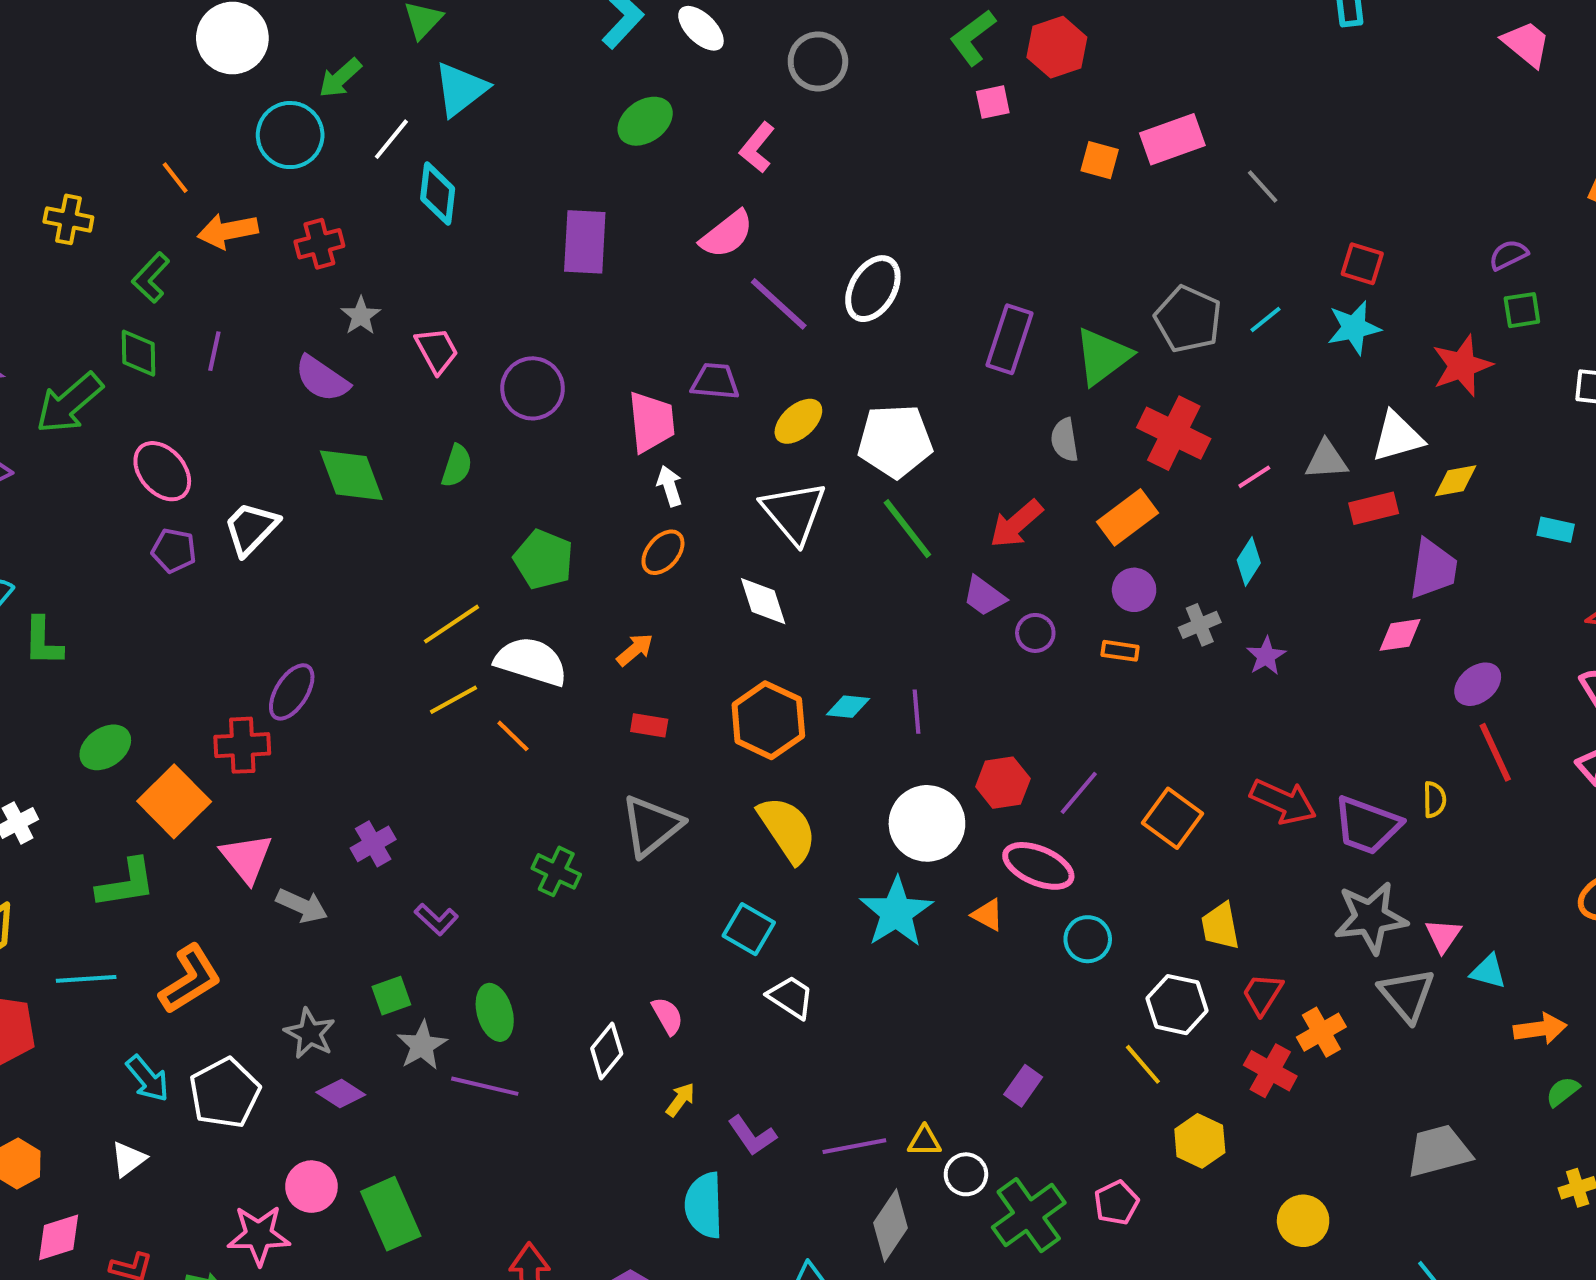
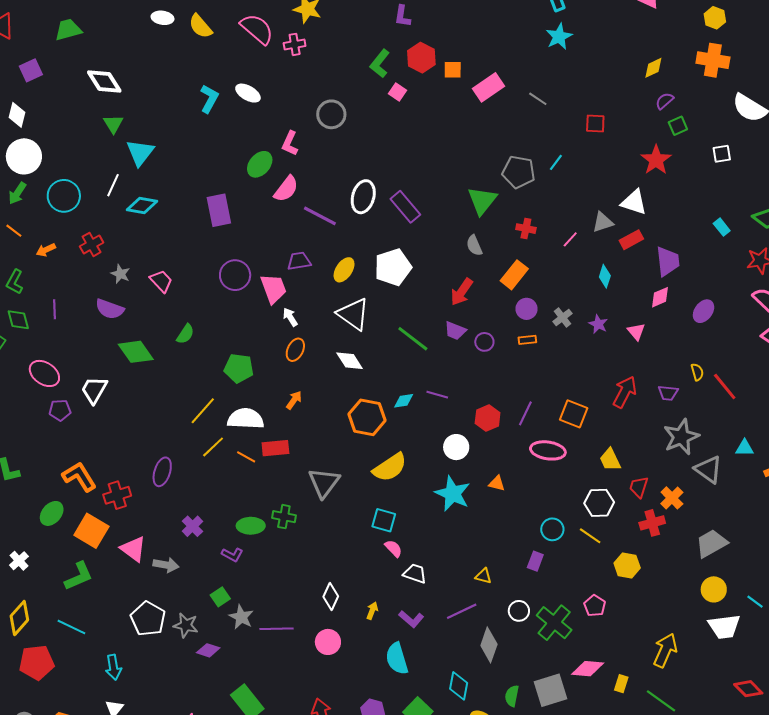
gray circle: (818, 61) -> (331, 114), moved
green arrow: (340, 78) -> (17, 193), moved
pink square: (993, 102) -> (398, 92), turned -30
green ellipse: (645, 121) -> (260, 164), moved
orange square: (1100, 160) -> (453, 70), moved
cyan diamond: (438, 194) -> (142, 206), turned -72
orange arrow: (228, 231) -> (46, 250), size x0.7
cyan star: (1354, 328) -> (559, 37), moved
purple rectangle: (1009, 339) -> (405, 207), moved, turned -44
purple circle: (533, 388) -> (235, 275), moved
red cross: (1174, 433) -> (526, 229), size x0.6
white triangle: (1397, 437) -> (634, 202), turned 48
green semicircle: (457, 466) -> (185, 334), turned 30
yellow diamond: (1456, 481) -> (653, 68), moved
green line: (907, 529) -> (413, 339), moved
cyan rectangle: (1556, 530) -> (722, 227), turned 54
cyan diamond: (1249, 561) -> (605, 276), moved
purple ellipse: (292, 692) -> (162, 472), moved
purple line: (917, 712) -> (437, 395), turned -55
red rectangle: (649, 725) -> (275, 448), moved, size x1.5
red line: (1495, 752) -> (725, 387), moved
red arrow: (1283, 802) -> (625, 392), turned -72
white circle: (927, 823) -> (456, 447), size x0.7
purple trapezoid: (1367, 825) -> (668, 393), size x0.6
yellow semicircle: (787, 829) -> (390, 467), turned 105
pink ellipse: (1038, 866) -> (548, 450), moved
pink triangle: (1443, 936) -> (636, 332), moved
cyan circle: (1088, 939) -> (552, 529), moved
cyan line: (86, 979) -> (71, 627), turned 44
orange L-shape: (190, 979) -> (79, 477), moved, turned -75
white trapezoid: (791, 997) -> (415, 573), moved
green ellipse: (495, 1012) -> (251, 526), moved, turned -60
pink semicircle: (667, 1016) -> (393, 548), moved
red cross: (1270, 1071) -> (652, 523), turned -30
cyan arrow: (148, 1078) -> (113, 667), turned 45
white pentagon: (225, 1093) -> (148, 619), moved
yellow triangle: (924, 1141) -> (483, 576), moved, turned 30
gray trapezoid: (1439, 1151) -> (711, 543), moved
pink circle: (311, 1187) -> (328, 642), moved
yellow circle: (1303, 1221) -> (714, 589), moved

